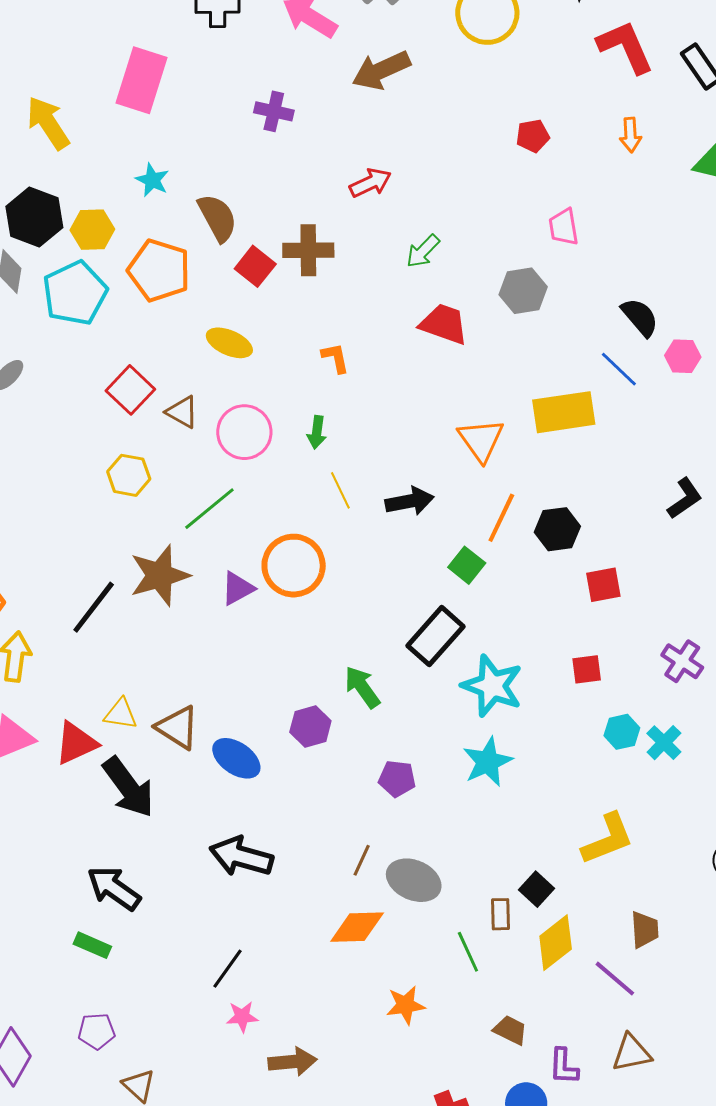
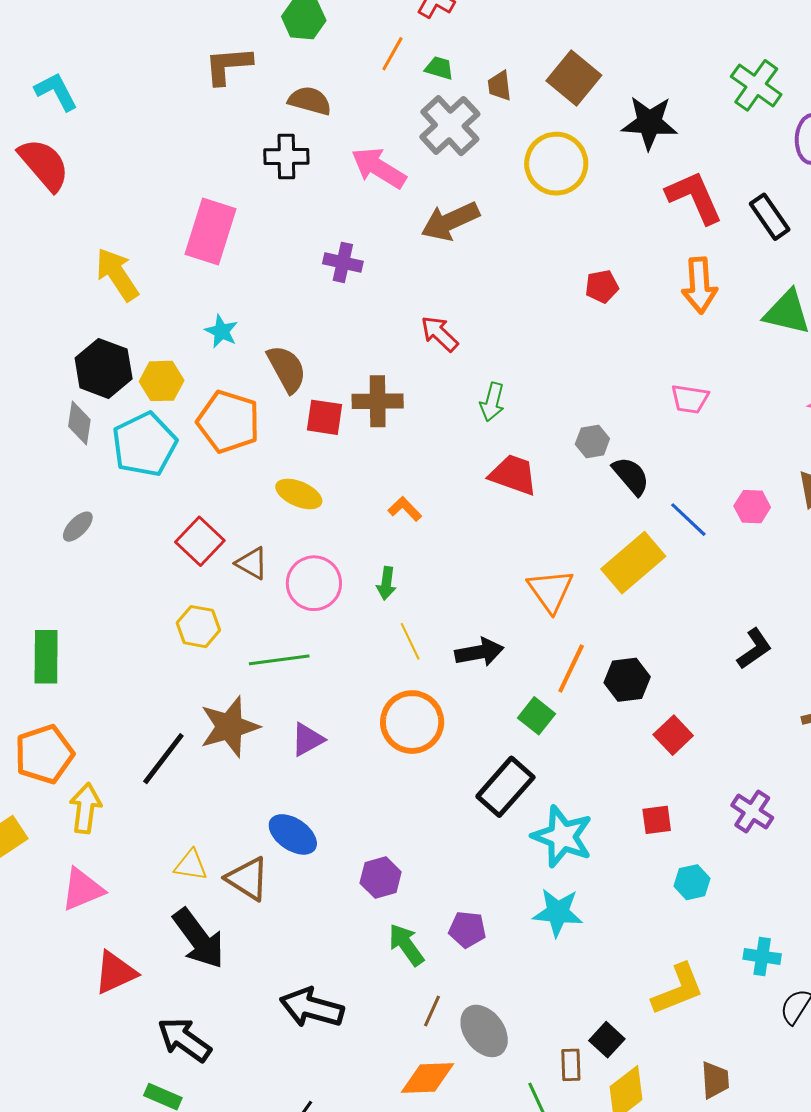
orange arrow: (630, 135) -> (700, 285), size x1.6
red arrow: (370, 183) -> (440, 334), turned -111
pink trapezoid: (564, 227) -> (690, 399), moved, turned -72
green arrow: (423, 251) -> (492, 402), turned -30
red square: (255, 266) -> (324, 417), turned -30
gray hexagon: (523, 291) -> (592, 441), size x0.7
black semicircle: (640, 317) -> (631, 476), moved
orange L-shape: (335, 358) -> (405, 509), turned -32
yellow rectangle: (564, 412) -> (633, 563), turned -32
green line: (209, 509) -> (279, 660), turned 32
orange circle: (294, 566) -> (412, 722), moved
red square: (603, 585) -> (673, 735), turned -33
green arrow: (362, 687) -> (406, 945), moved
red triangle: (76, 743) -> (115, 973), moved
cyan cross: (664, 743) -> (762, 957), moved, turned -36
blue ellipse: (236, 758) -> (293, 834), moved
cyan star: (488, 762) -> (558, 912), turned 30
gray ellipse: (414, 880) -> (484, 1031), turned 30

